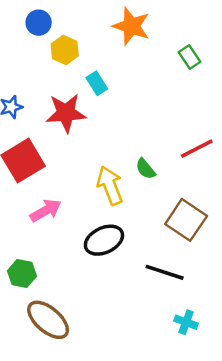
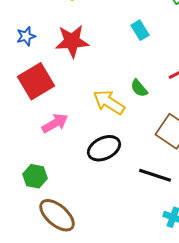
cyan rectangle: (97, 83) -> (140, 30), moved
yellow arrow: (110, 185) -> (109, 102), turned -36

